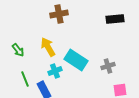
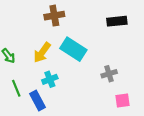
yellow arrow: (48, 47) -> (42, 52), turned -114
cyan rectangle: (76, 60) -> (73, 49), moved

